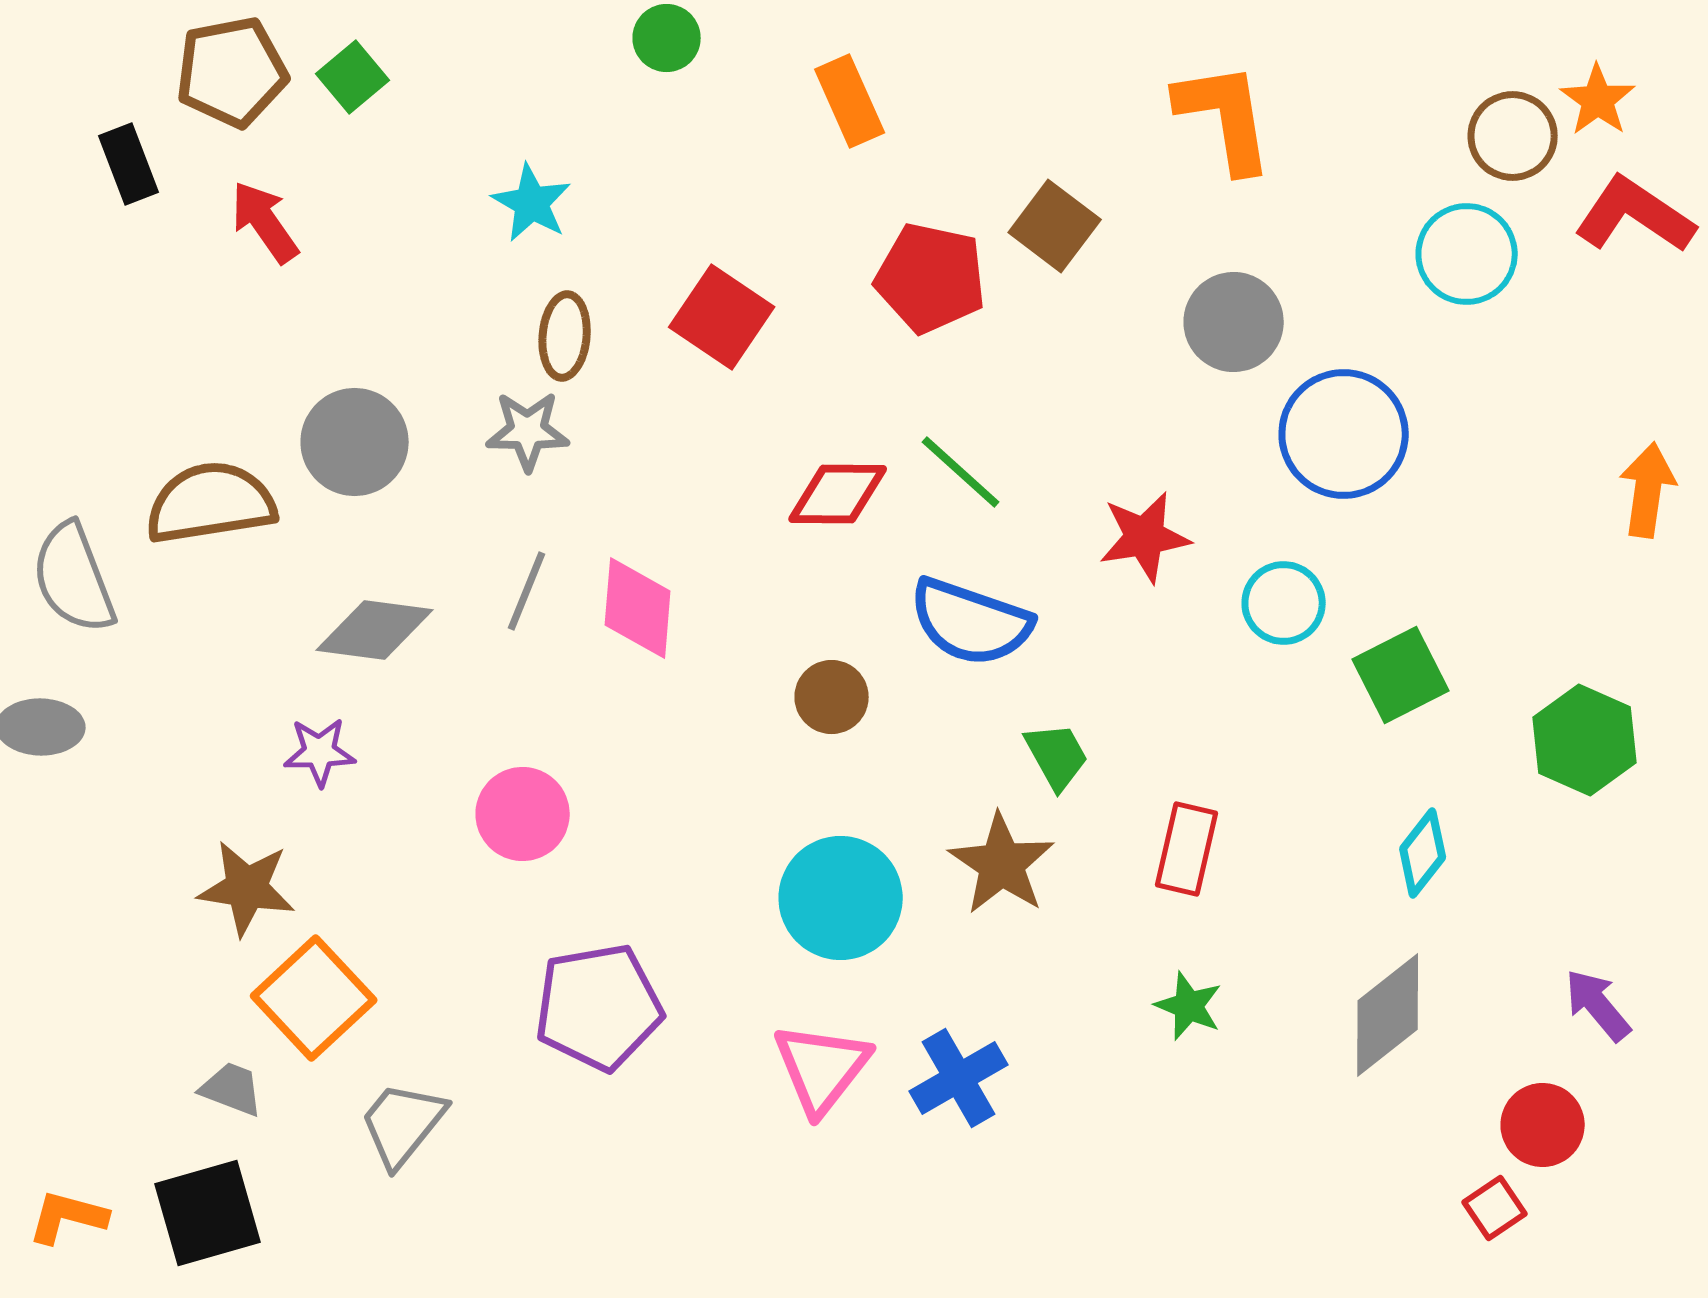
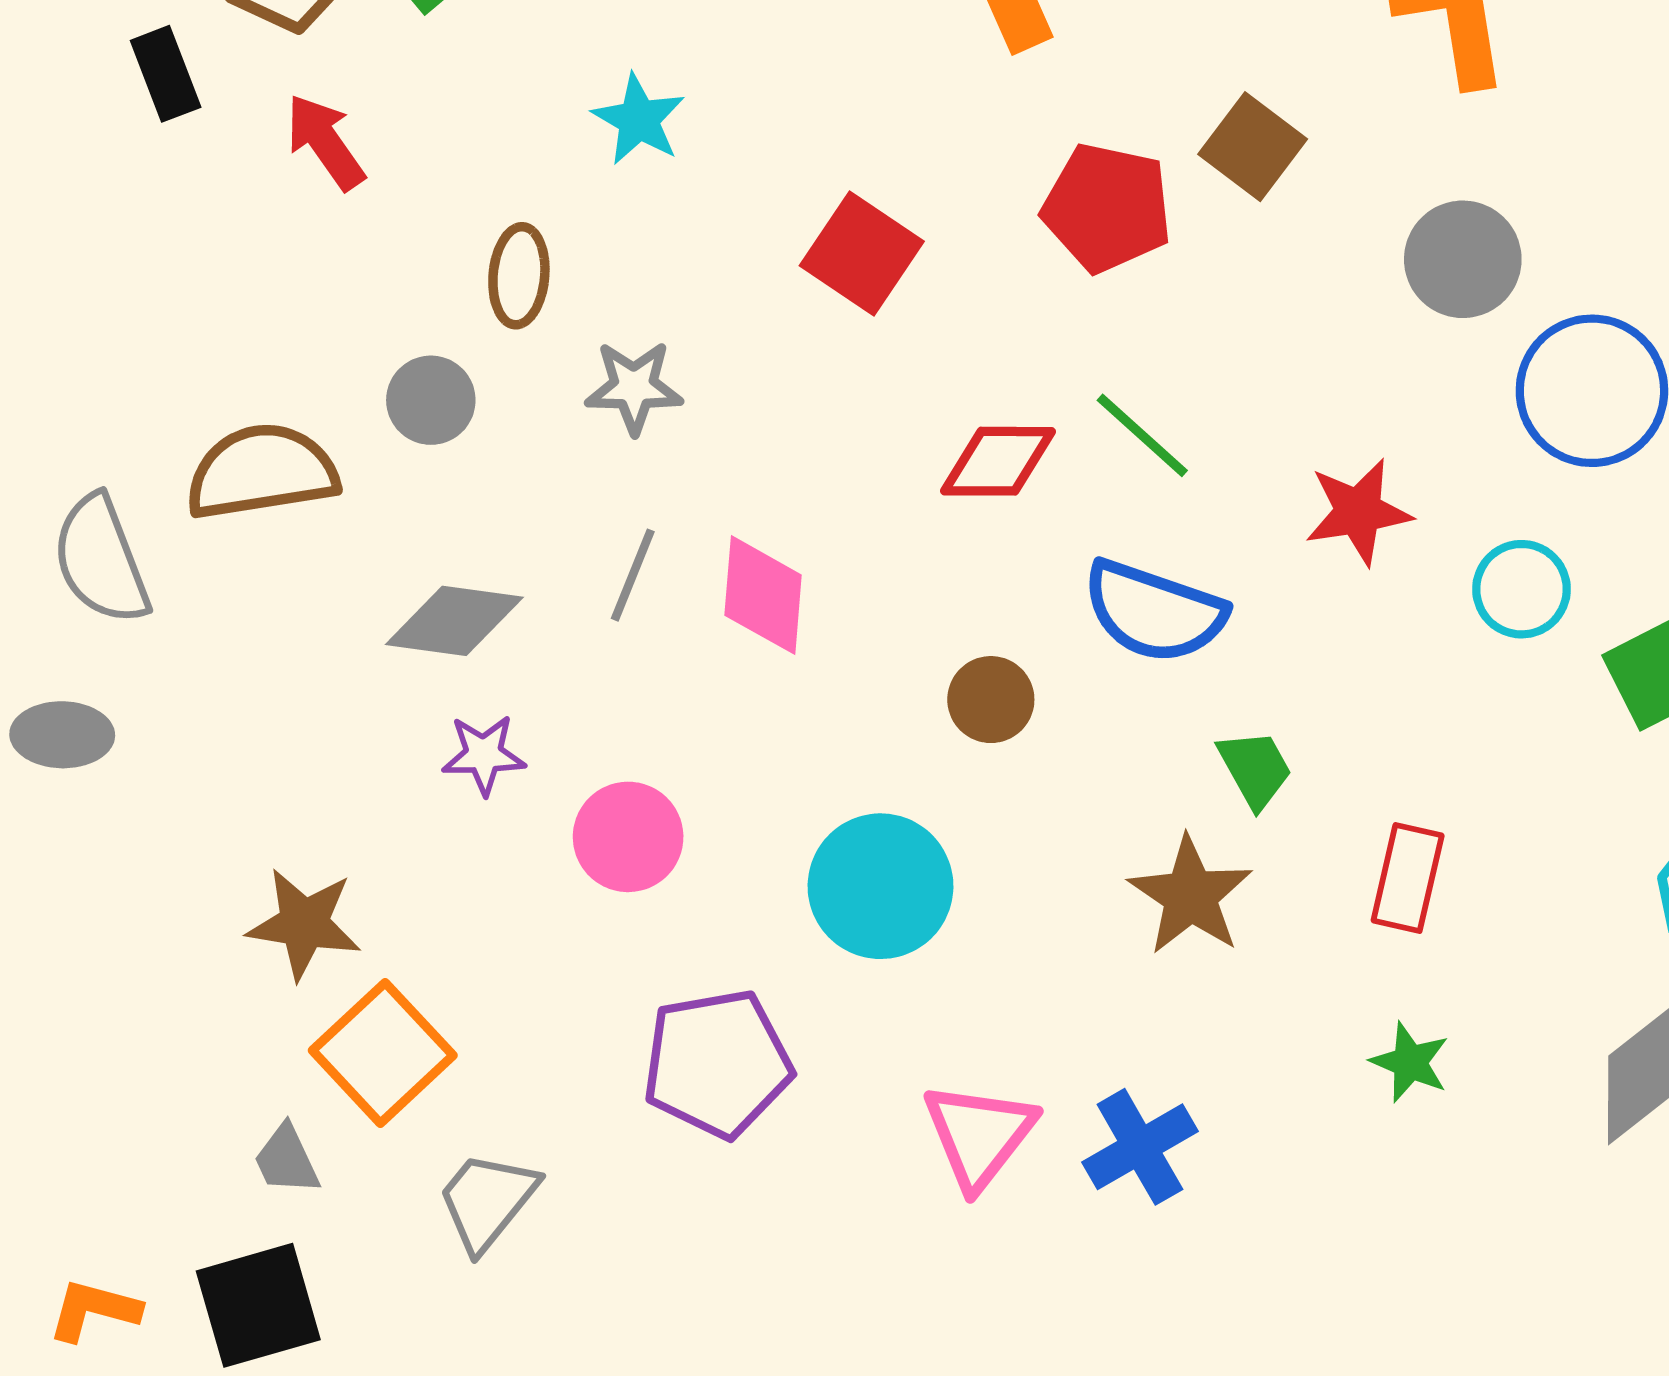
brown ellipse: (565, 336) -> (519, 276), moved
gray circle: (355, 442) -> (431, 400), size x0.7
purple star: (320, 752) -> (484, 755), moved
cyan circle: (841, 898) -> (880, 886), moved
gray trapezoid: (232, 1089) -> (286, 1160), turned -136

